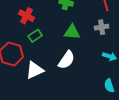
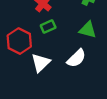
white triangle: (35, 70) -> (41, 63), turned -30

